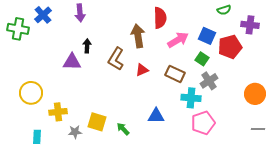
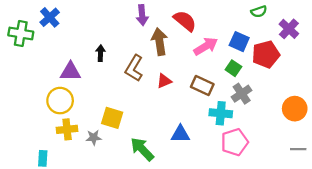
purple arrow: (80, 13) -> (142, 15), moved
red semicircle: (160, 18) -> (185, 21), turned -50
purple cross: (250, 25) -> (289, 29), turned 36
purple triangle: (72, 62) -> (70, 72), moved
yellow circle: (31, 93) -> (60, 101), moved
yellow square: (97, 122) -> (112, 118), moved
green arrow: (123, 129) -> (142, 149), size x1.6
gray star: (75, 132) -> (94, 138), moved

